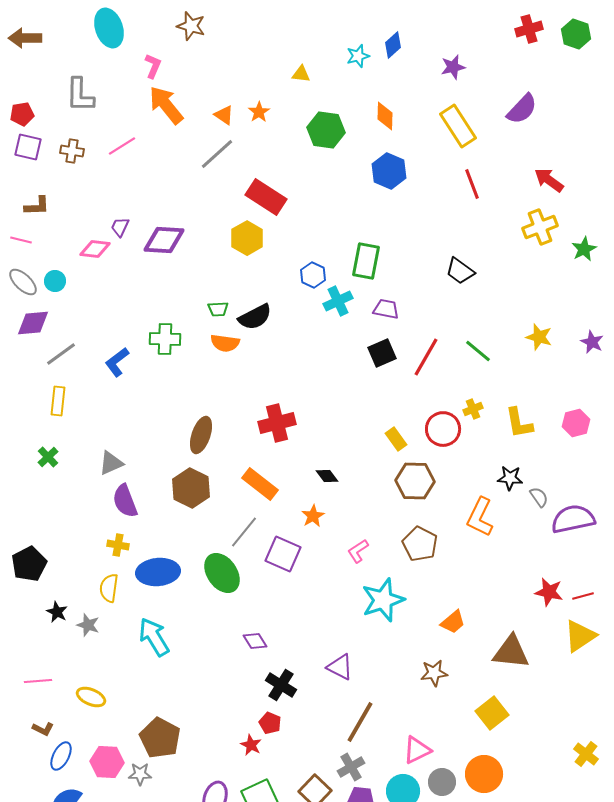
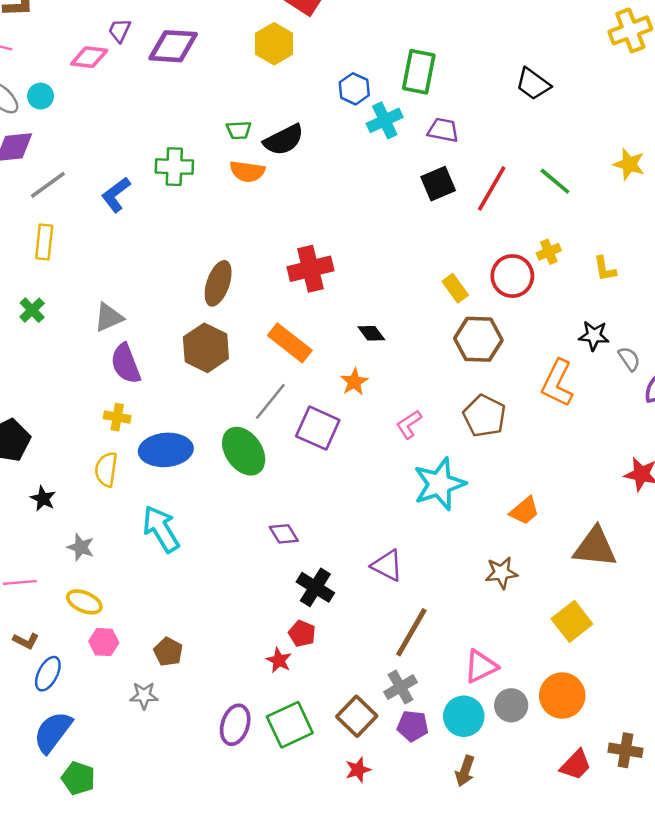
yellow L-shape: (519, 423) -> (605, 269), size x0.7
gray star: (88, 625) -> (81, 547), moved
brown pentagon: (160, 738) -> (168, 652), size x0.6
pink hexagon: (107, 762) -> (104, 642), moved, size x0.7

